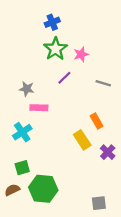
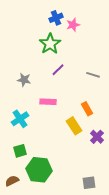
blue cross: (52, 22) -> (56, 18), moved
pink star: (81, 54) -> (73, 25), moved
pink rectangle: (39, 108) -> (48, 102), moved
brown semicircle: (12, 190) -> (12, 181), moved

